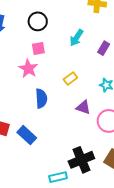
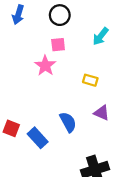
yellow rectangle: (70, 79) -> (90, 80), turned 48
blue semicircle: (41, 98) -> (68, 122), moved, turned -30

